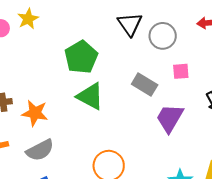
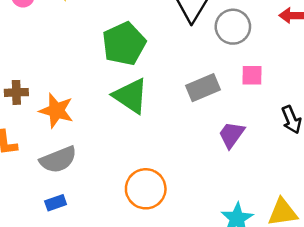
gray rectangle: (145, 84) -> (203, 88), turned -60
purple trapezoid: (170, 118) -> (231, 135), size x0.7

